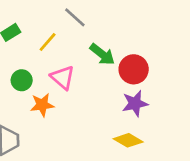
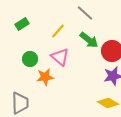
gray line: (75, 17) -> (85, 13), moved
yellow line: (48, 42) -> (58, 31), moved

